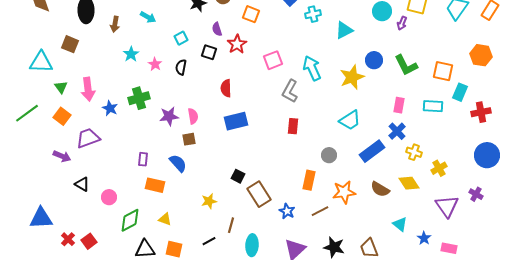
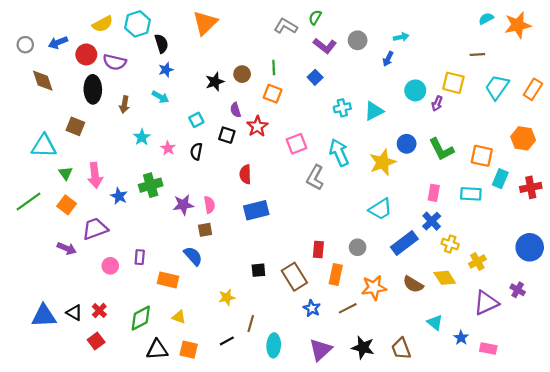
cyan cross: (313, 14) -> (342, 108), moved
red cross: (481, 112) -> (531, 187), moved
red rectangle: (293, 126) -> (318, 249), moved
purple rectangle: (143, 159) -> (140, 257), moved
black square: (238, 176) -> (258, 270), turned -32
black triangle: (82, 184) -> (74, 313), moved
brown rectangle: (259, 194) -> (294, 277), moved
pink circle: (109, 197) -> (110, 266), moved
purple triangle: (447, 206) -> (486, 303), turned 40
red cross: (68, 239) -> (99, 310), moved

